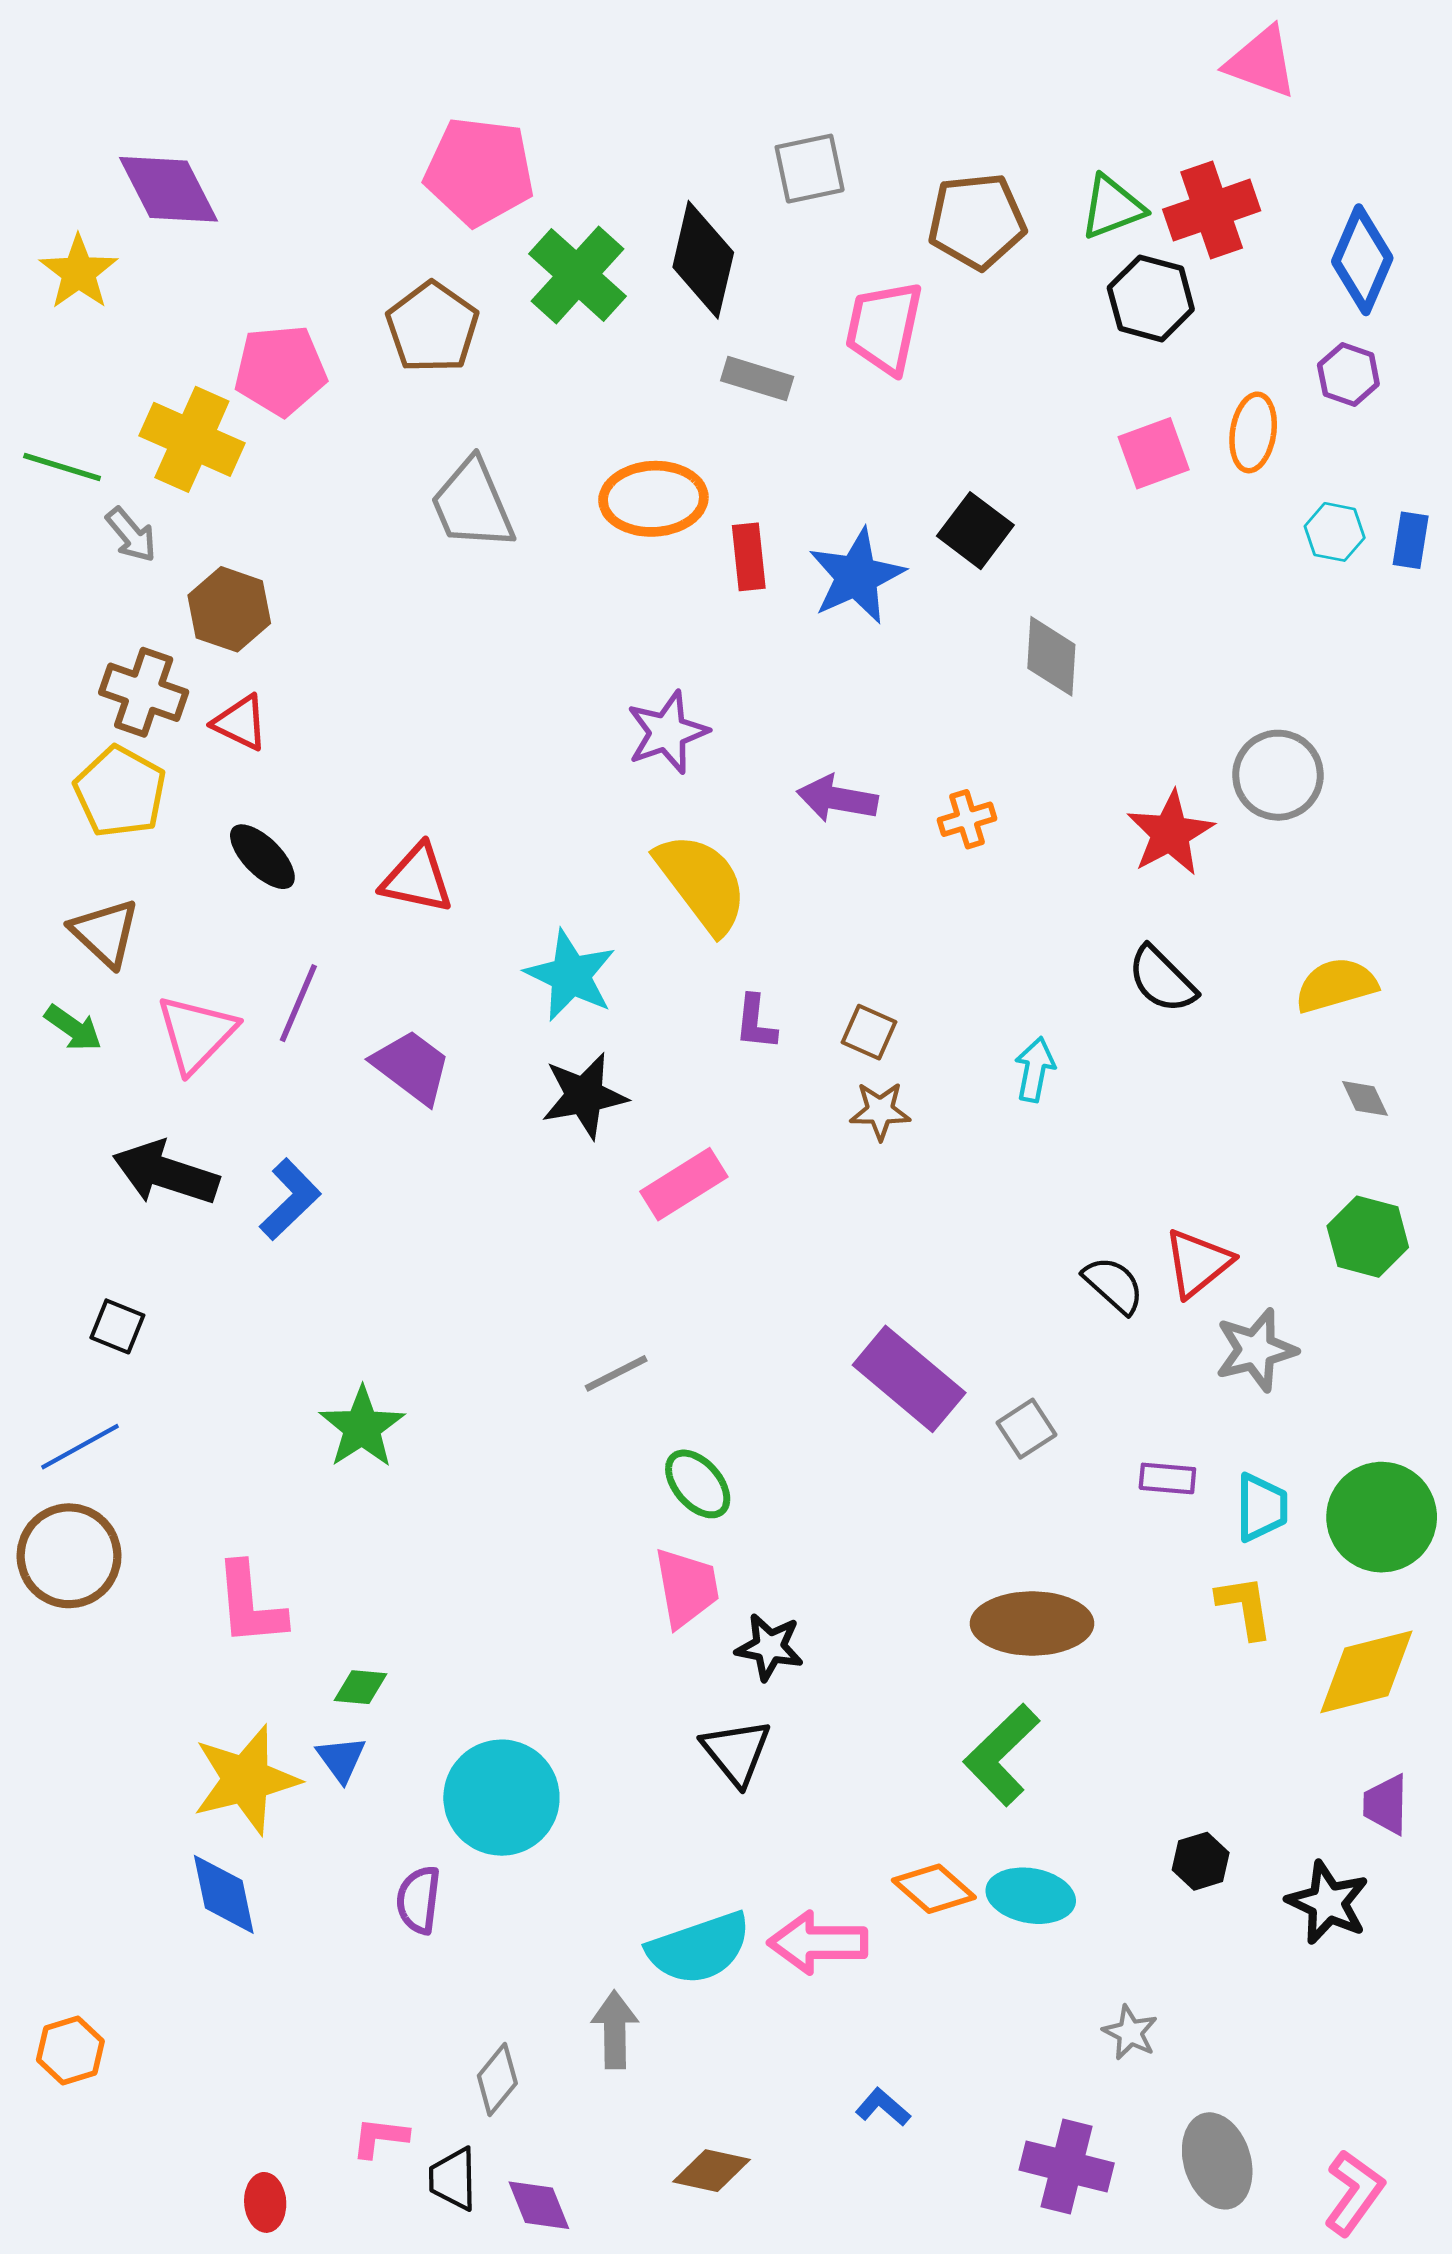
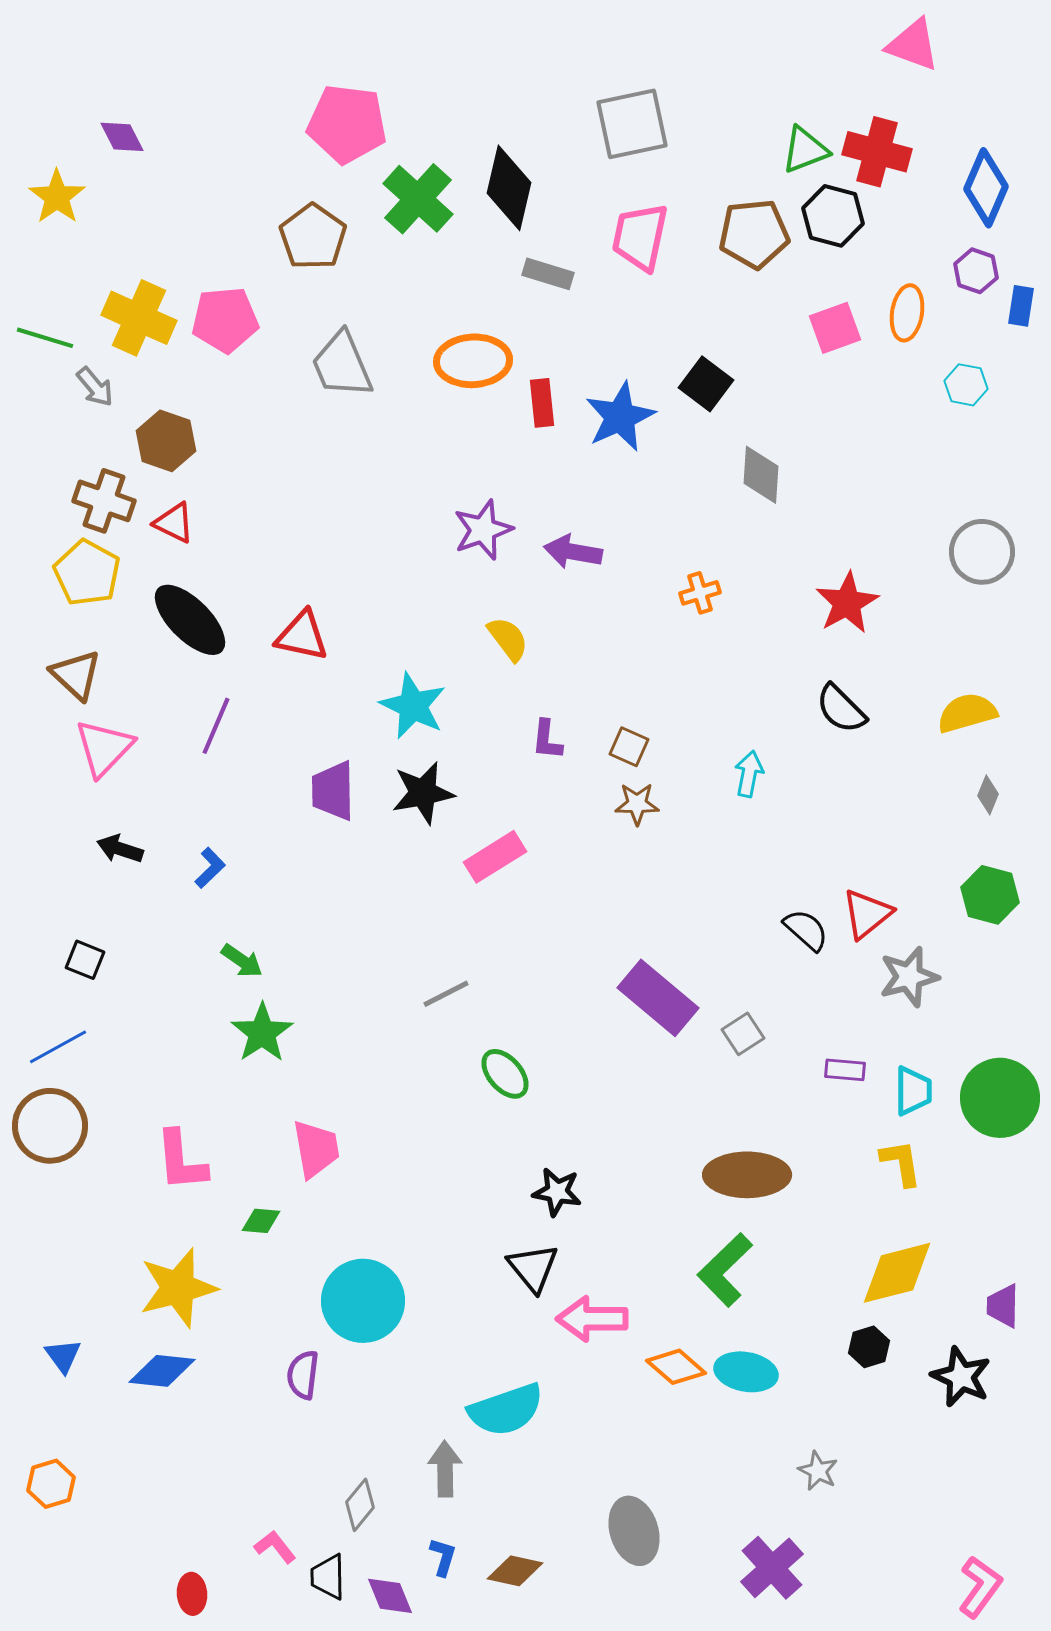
gray square: (810, 169) -> (632, 124), moved, size x1.4
purple diamond: (168, 189) -> (122, 137), size x0.6
red cross: (1212, 210) -> (877, 152), turned 34
brown pentagon: (977, 221) -> (754, 234), moved
pink pentagon: (280, 370) -> (225, 320), moved
blue rectangle: (1411, 540) -> (1021, 306), moved
gray circle: (1278, 775) -> (982, 552), moved
purple arrow: (837, 799) -> (573, 552), moved
black ellipse: (262, 857) -> (190, 620), size x1.5
yellow semicircle: (702, 883) -> (508, 639), size x0.6
green arrow: (73, 1028) -> (242, 961), moved
pink triangle: (196, 1034) -> (104, 748), moved
purple trapezoid: (412, 1067) -> (333, 791), moved, turned -128
gray diamond: (1365, 1098) -> (988, 795), turned 48
black arrow: (166, 1173) -> (120, 849), size x0.6
blue L-shape: (290, 1199) -> (210, 868), size x0.7
pink trapezoid: (687, 1588) -> (316, 1149), moved
yellow diamond: (1366, 1672) -> (897, 1273), moved
blue triangle: (341, 1759) -> (63, 1356), moved
blue diamond: (224, 1894) -> (162, 1371), turned -72
pink arrow: (818, 1943) -> (592, 1319), moved
blue L-shape: (883, 2107) -> (443, 1557), moved, turned 66
pink L-shape: (380, 2137) -> (275, 1547), turned 45
gray ellipse: (1217, 2161) -> (634, 1531), moved
purple cross: (1067, 2167) -> (772, 1568), turned 34

